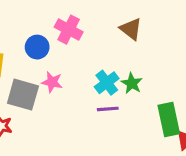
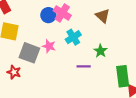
blue circle: (37, 47) -> (48, 15), moved
cyan cross: (107, 83) -> (73, 37), moved

